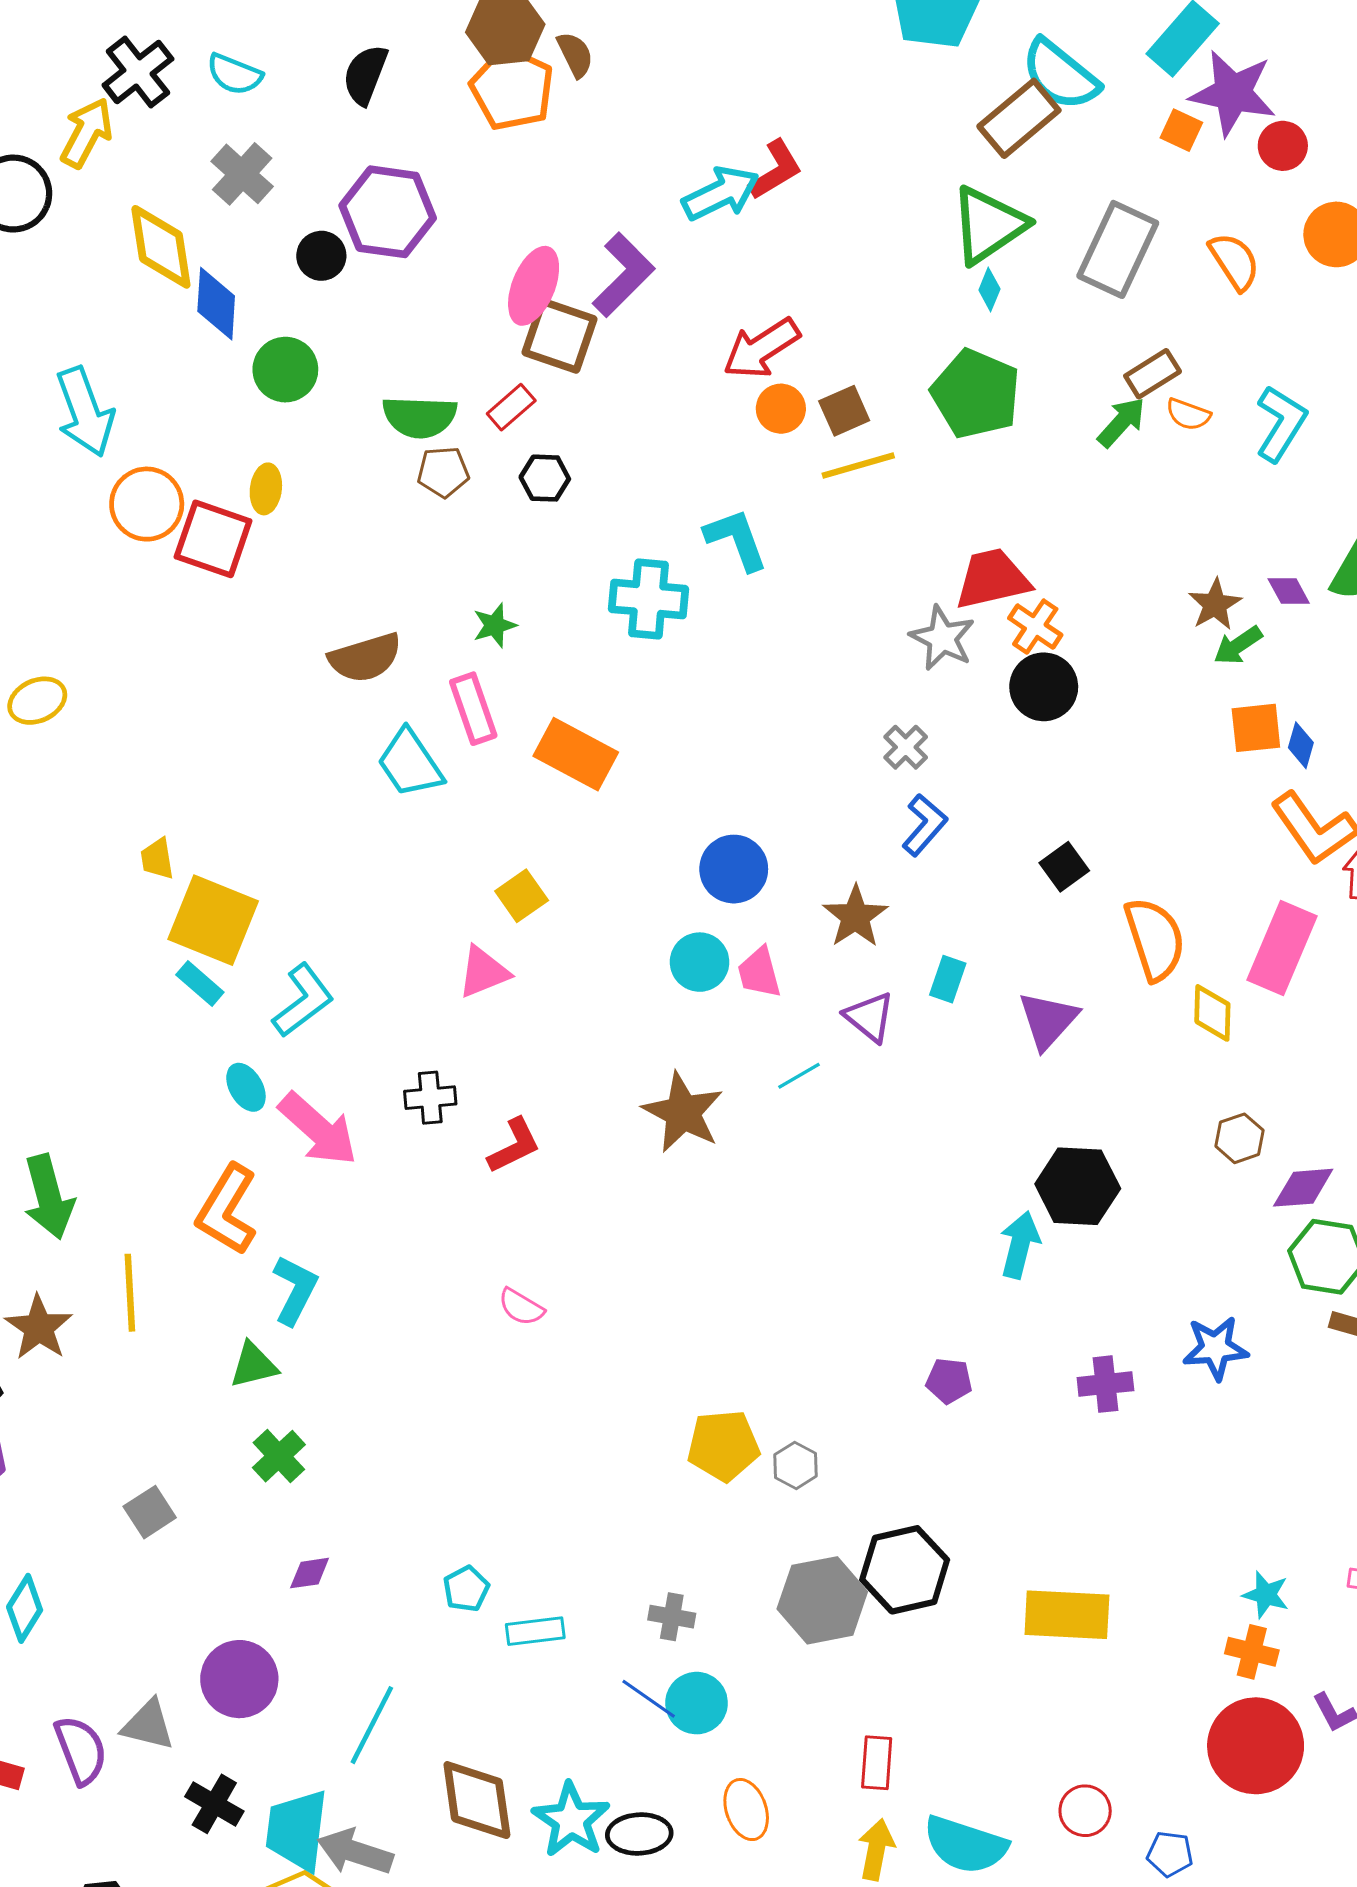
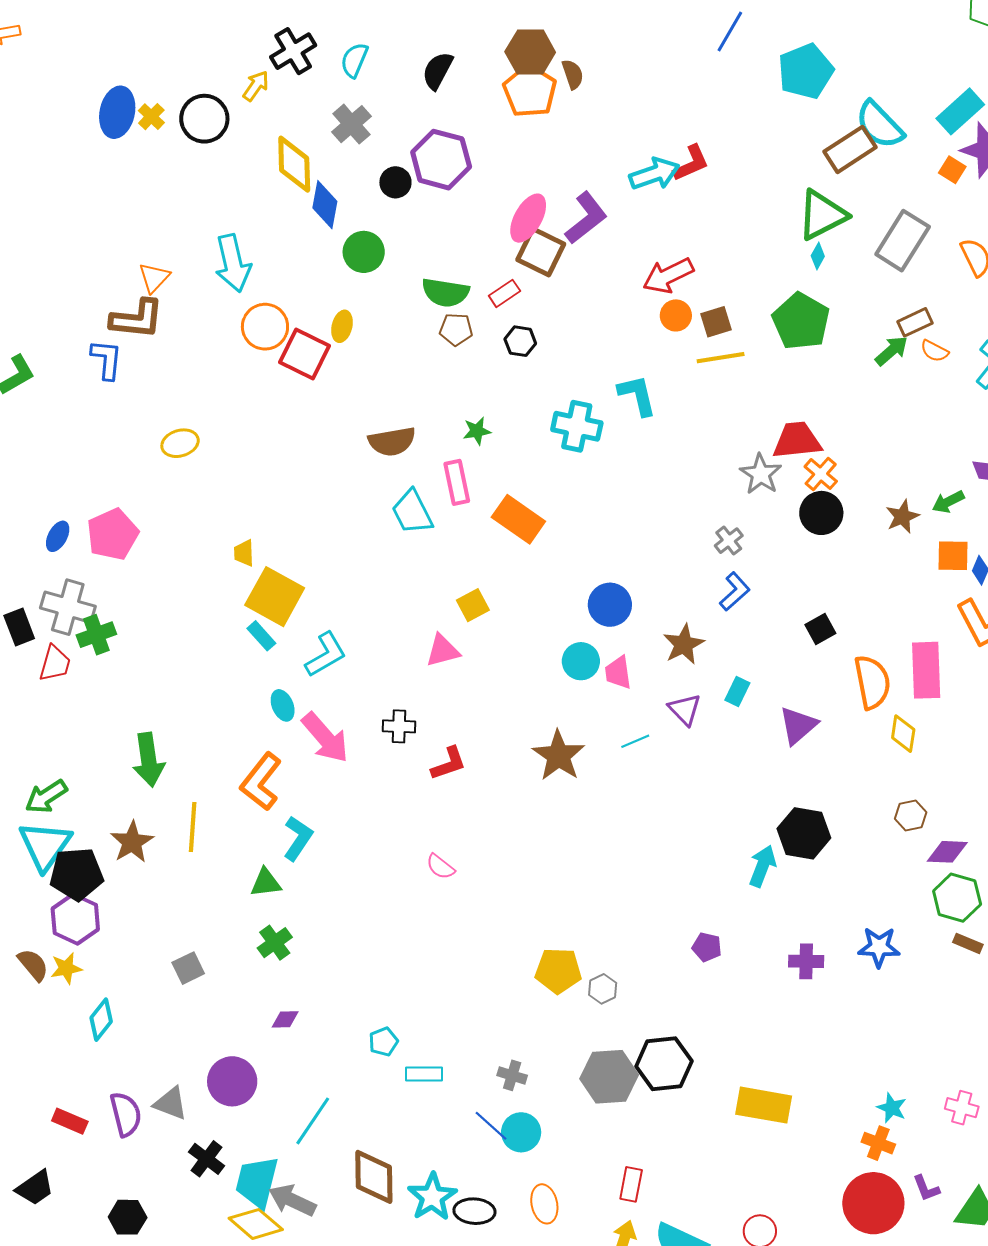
cyan semicircle: (234, 74) -> (354, 60), turned 84
yellow arrow: (87, 133) -> (256, 86), size x0.7
brown star: (1215, 604) -> (902, 517), moved
pink rectangle: (1282, 948) -> (926, 670), moved, turned -32

